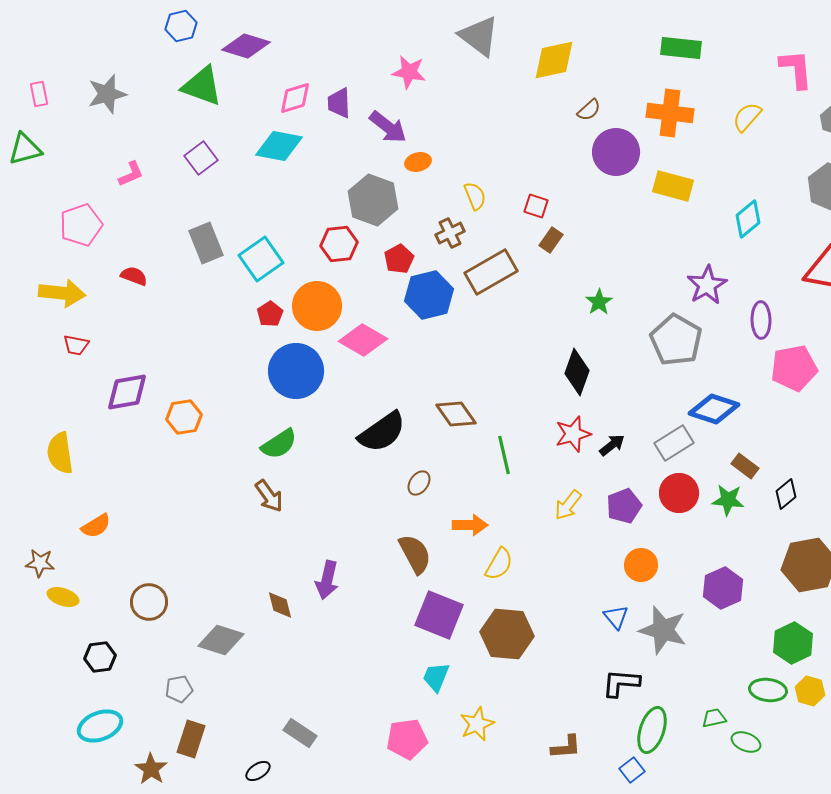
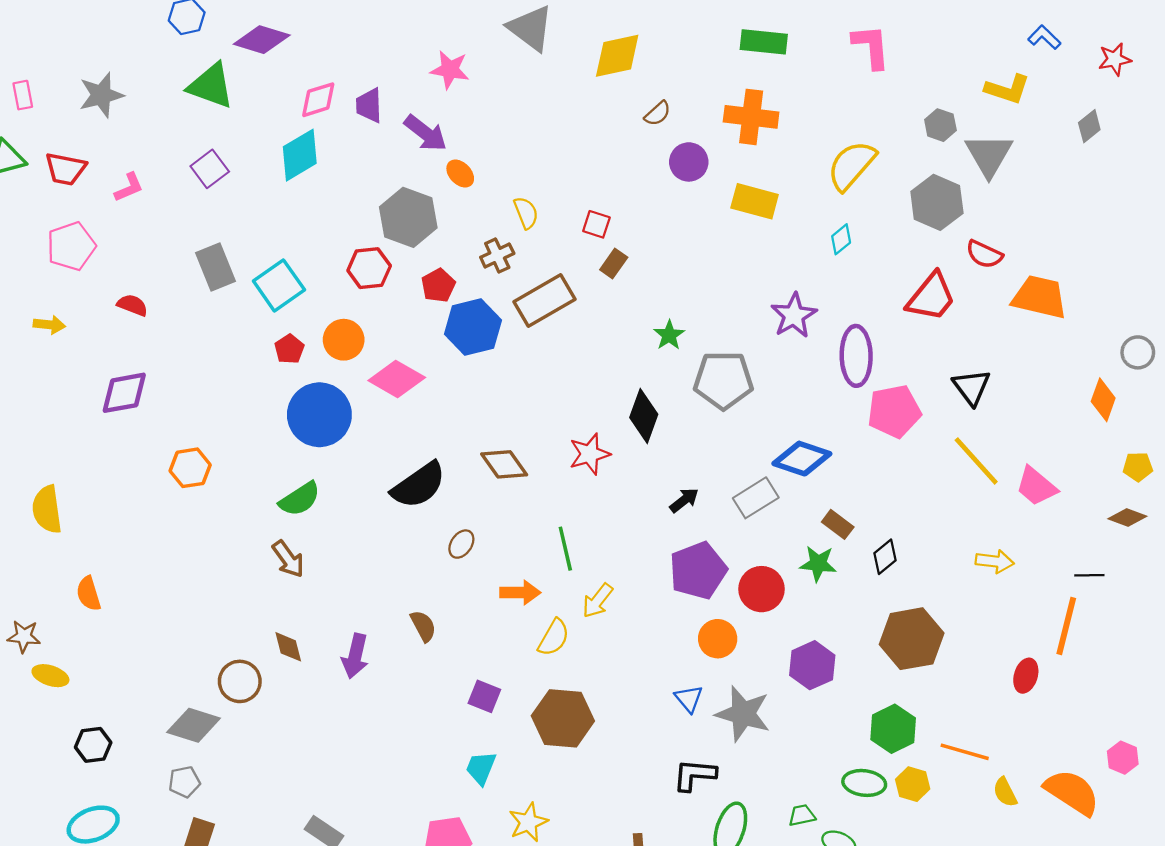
pink L-shape: (796, 69) -> (871, 47), moved
yellow semicircle: (747, 117) -> (852, 165), moved, size x1.5
cyan diamond: (279, 146) -> (300, 155), turned -42
purple circle: (616, 152) -> (689, 162), size x0.7
orange ellipse: (418, 162) -> (460, 174), turned 60
cyan diamond: (748, 219) -> (841, 239), size x0.7
yellow arrow: (62, 293) -> (49, 325), size x0.6
orange circle: (317, 306) -> (344, 340), size x0.7
purple ellipse: (761, 320) -> (856, 356), size x1.4
gray pentagon: (676, 340) -> (723, 380), moved, turned -30
red trapezoid: (76, 345) -> (65, 169), moved, size x1.4
purple diamond: (127, 392) -> (124, 393), moved
red star: (573, 434) -> (589, 454), moved
green line: (504, 455) -> (565, 549), moved
red circle: (679, 493) -> (761, 589), moved
yellow arrow: (568, 505) -> (598, 601), moved
purple pentagon: (624, 506) -> (698, 571), size x1.4
orange semicircle: (96, 526) -> (89, 594), turned 104
brown semicircle: (415, 554) -> (423, 626), moved, size x0.7
brown circle: (149, 602) -> (240, 681), moved
brown diamond: (280, 605) -> (288, 647), moved
purple square: (439, 615) -> (484, 696), size x0.6
gray diamond: (221, 640) -> (194, 725), moved

